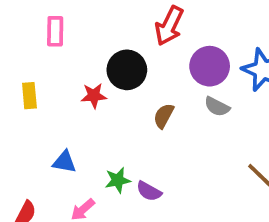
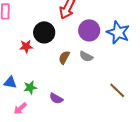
gray semicircle: (217, 107) -> (86, 56), moved
green star: (118, 180) -> (30, 87), moved

